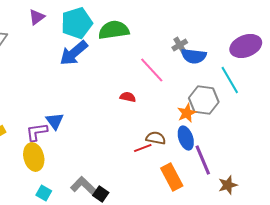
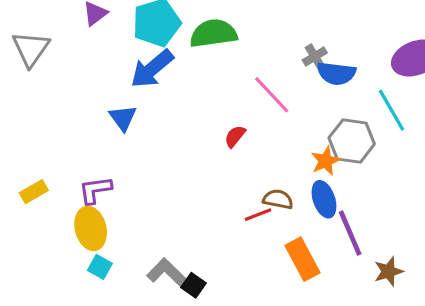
red semicircle: (128, 97) -> (235, 136), turned -63
blue triangle: (55, 121) -> (123, 118), moved
cyan square: (44, 193) -> (100, 267), moved

